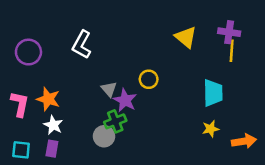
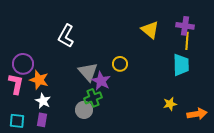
purple circle: (28, 52) -> (23, 64), moved
gray triangle: (109, 89) -> (88, 72), size x1.5
cyan trapezoid: (213, 93) -> (181, 65), moved

